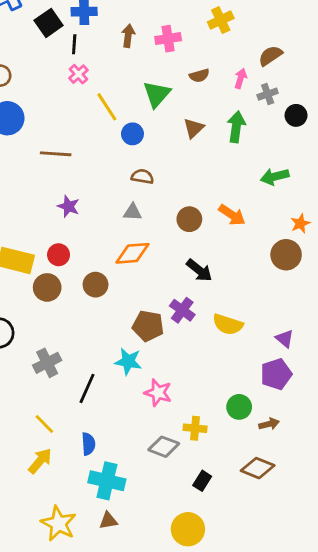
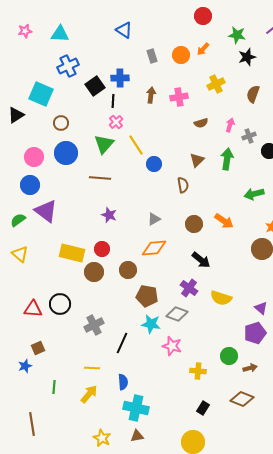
brown semicircle: (270, 56) -> (253, 94), moved, turned -36
green triangle: (157, 94) -> (104, 144), moved
brown semicircle: (142, 177) -> (183, 185), moved, turned 70
gray triangle: (132, 212) -> (154, 219), turned -32
brown pentagon: (148, 326) -> (147, 296), moved
yellow line: (44, 424) -> (92, 368), turned -42
gray diamond: (164, 447) -> (177, 314), moved
yellow star: (59, 524) -> (102, 438), size x0.7

